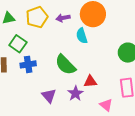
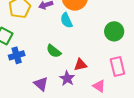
green semicircle: (65, 65) -> (54, 51), size x0.7

